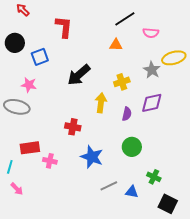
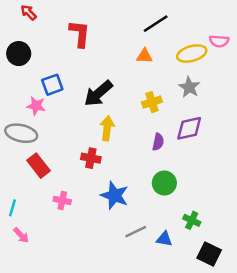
pink semicircle: (151, 33) -> (219, 41), moved
blue square: (40, 57) -> (52, 85), moved
yellow ellipse: (174, 58) -> (192, 54), moved
yellow arrow: (101, 103) -> (107, 128), moved
red rectangle: (30, 148) -> (39, 166), moved, turned 60

